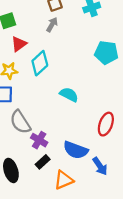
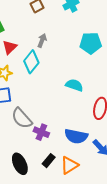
gray arrow: (52, 25) -> (42, 41), moved
cyan semicircle: (69, 95) -> (74, 85), moved
black rectangle: (43, 162) -> (49, 161), moved

